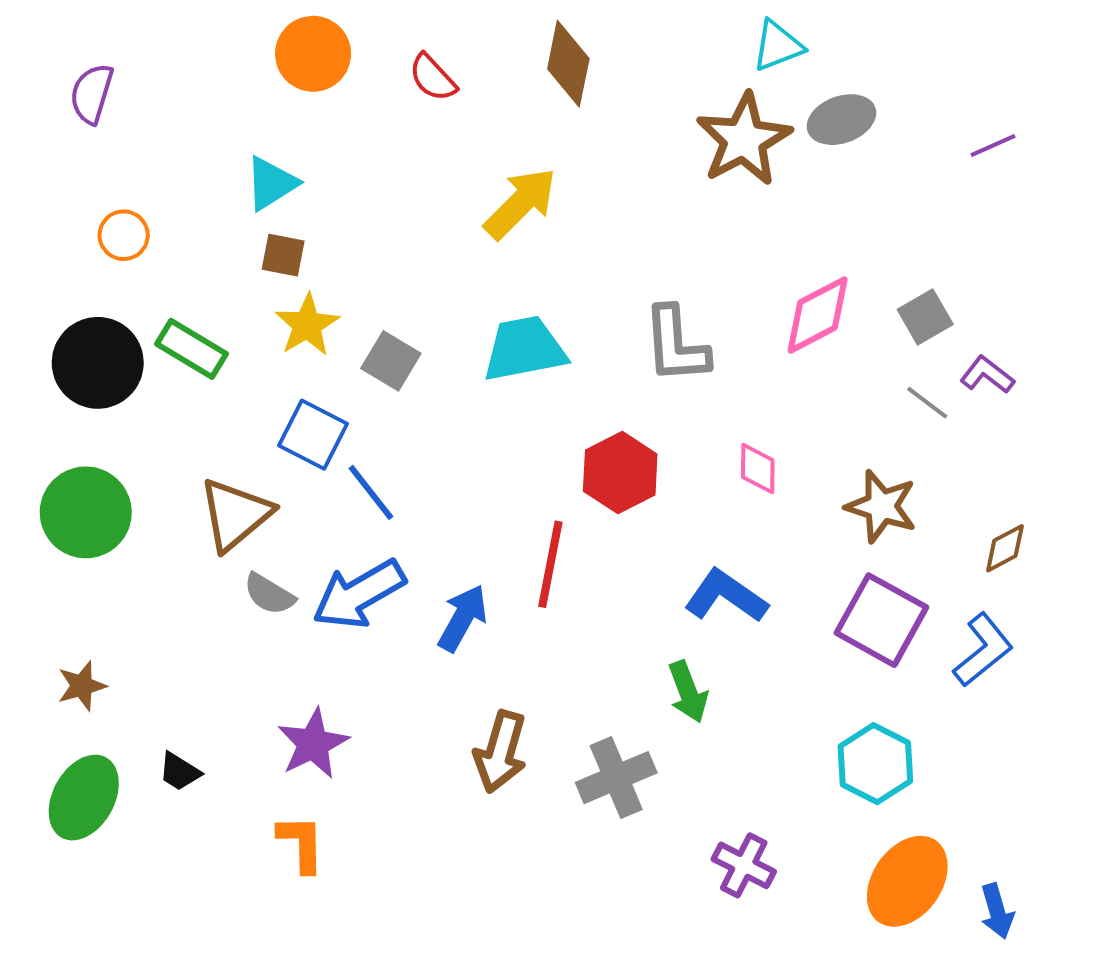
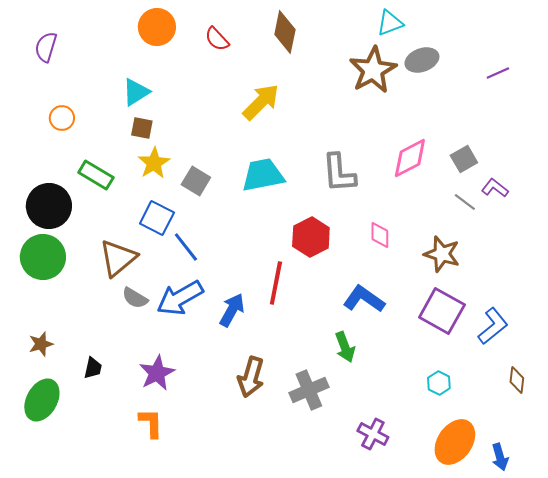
black circle: (98, 363) -> (49, 206), moved
brown diamond: (1005, 548) -> (517, 380), moved, turned -56
cyan hexagon: (875, 764) -> (439, 383), size x0.6
black trapezoid: (179, 772) -> (93, 368), moved, turned -110

